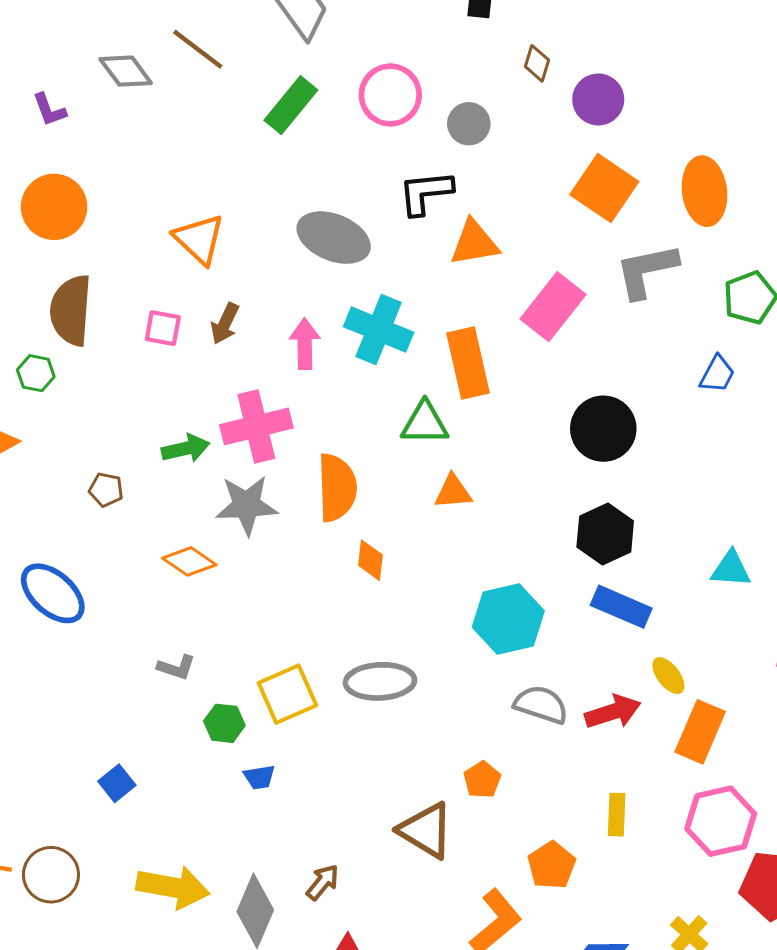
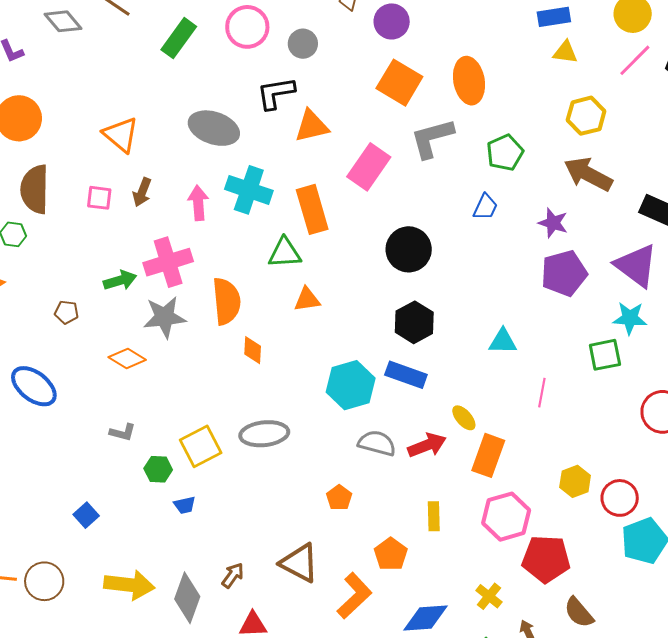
blue rectangle: (621, 607) -> (406, 375), moved
brown triangle: (426, 830) -> (299, 563), moved

